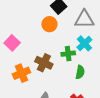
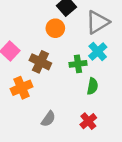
gray triangle: (84, 19) -> (98, 22), turned -30
brown cross: (44, 63) -> (40, 62), moved

